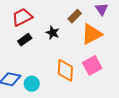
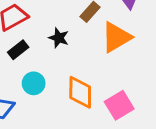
pink square: (92, 65) -> (119, 105), moved
cyan circle: (32, 84) -> (34, 83), moved

